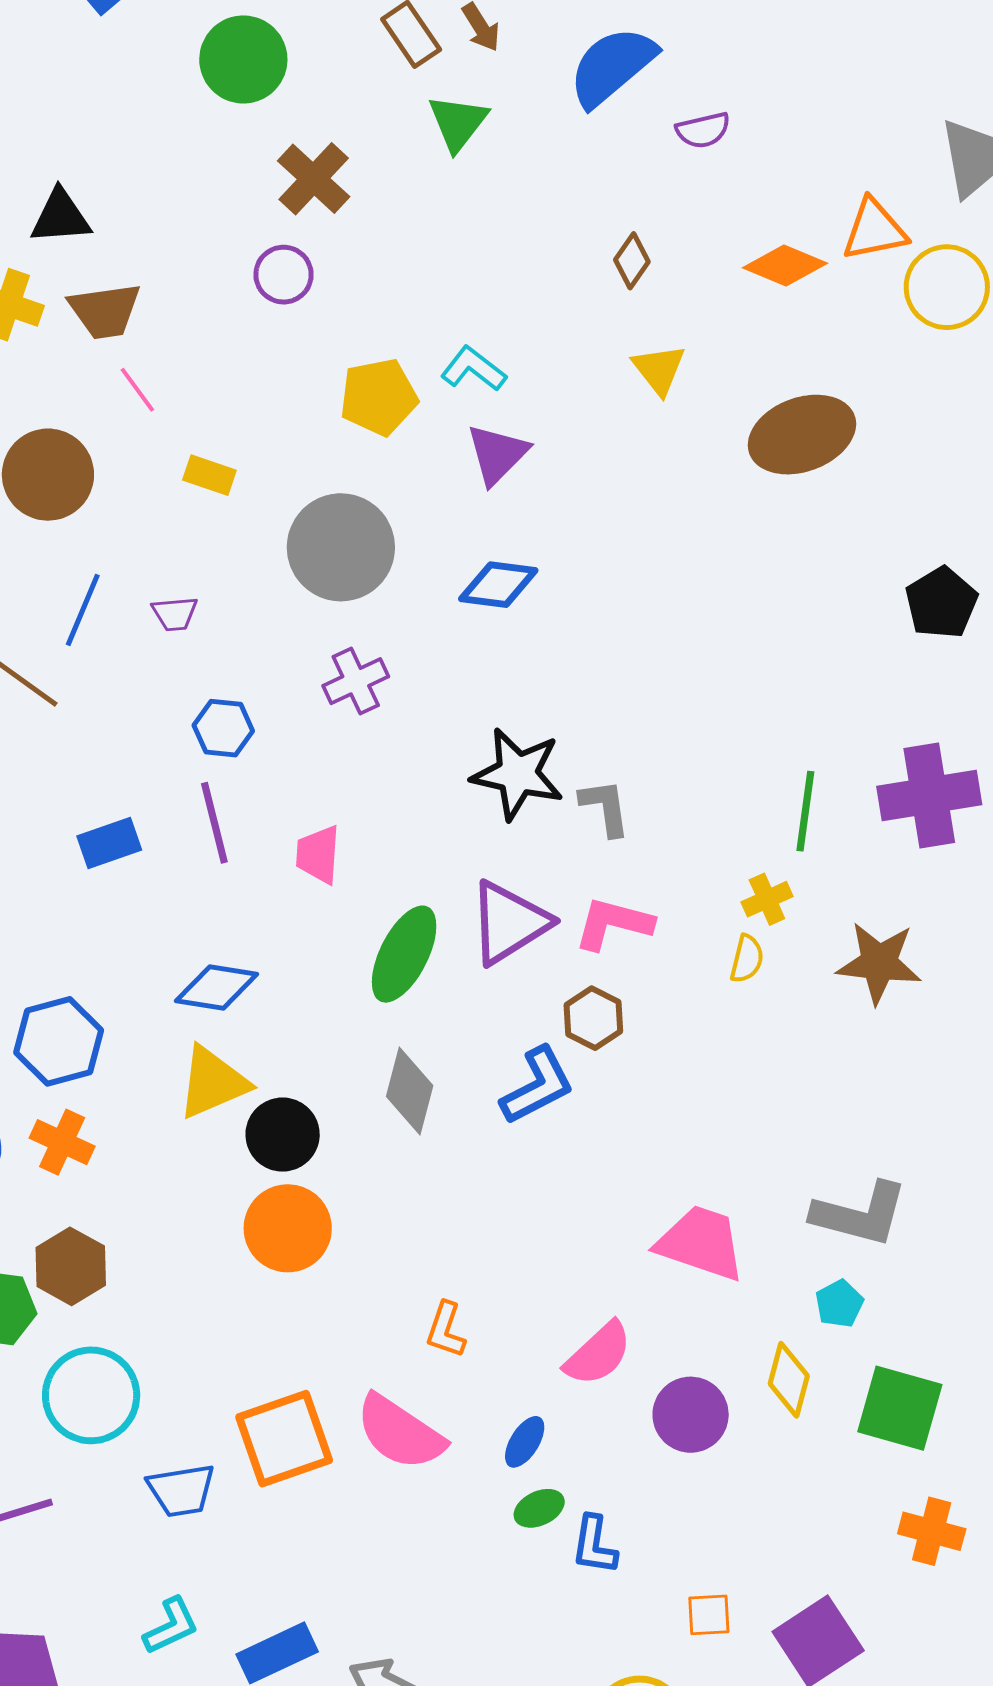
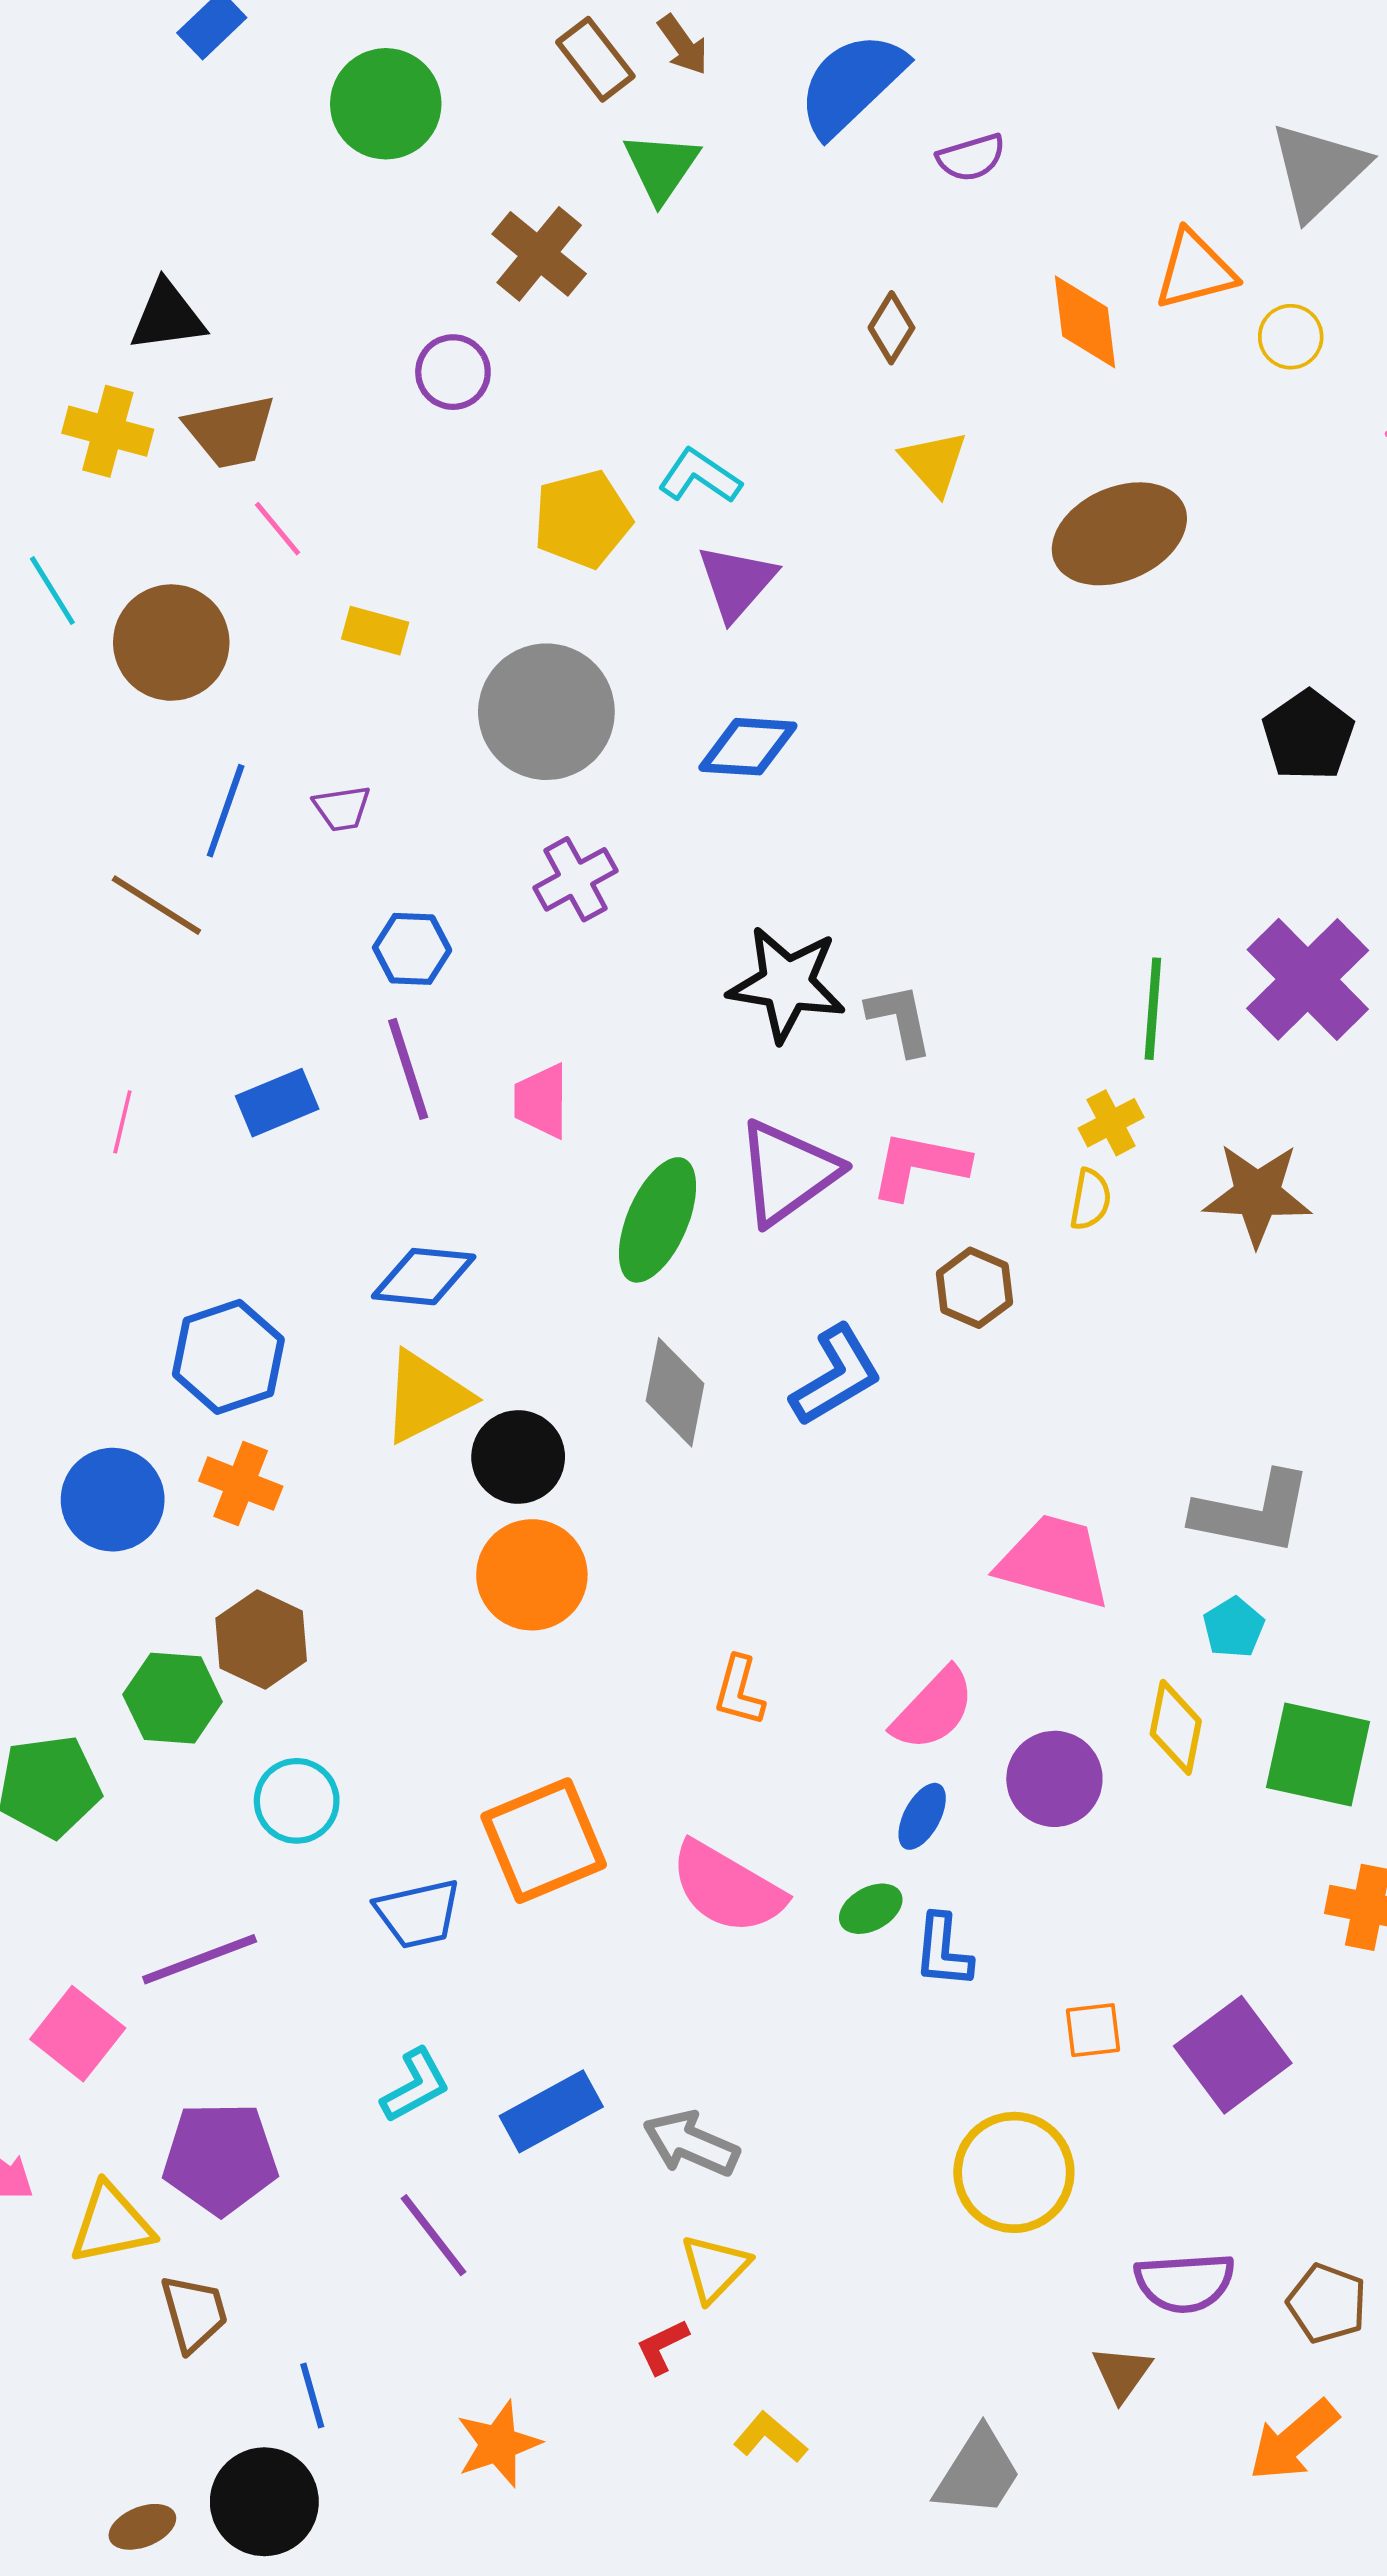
brown cross: (314, 179) -> (539, 254), moved
orange diamond: (785, 266) -> (1085, 322), turned 64
yellow circle: (947, 287) -> (1291, 337), size x0.6
purple cross: (929, 795) -> (1308, 979), turned -32
brown hexagon: (593, 1018) -> (975, 1288), moved
cyan circle: (91, 1395) -> (297, 1801), size x0.7
pink semicircle: (400, 1432) -> (727, 1888), moved
blue ellipse: (525, 1442) -> (922, 1816), moved

